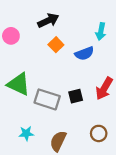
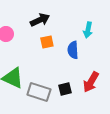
orange square: (56, 45) -> (47, 42), turned 32
blue semicircle: (84, 53) -> (73, 50), turned 108

